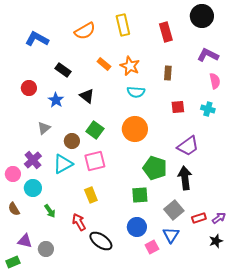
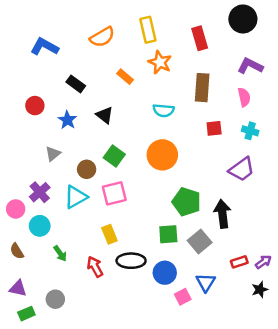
orange star: (130, 66) -> (160, 62), moved
brown rectangle: (168, 73) -> (202, 88), size x1.6
pink semicircle: (215, 81) -> (244, 97), moved
purple trapezoid: (188, 146) -> (242, 169), moved
gray square: (174, 210) -> (200, 241), moved
purple triangle: (25, 241) -> (18, 288), moved
black ellipse: (101, 241) -> (131, 261), moved, turned -35
green rectangle: (13, 262) -> (26, 314), moved

